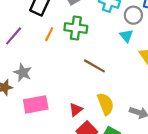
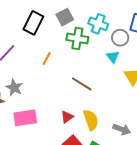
green cross: (76, 28) -> (77, 39), moved
orange line: (49, 34) -> (47, 59), moved
red triangle: (76, 110) -> (67, 117), moved

